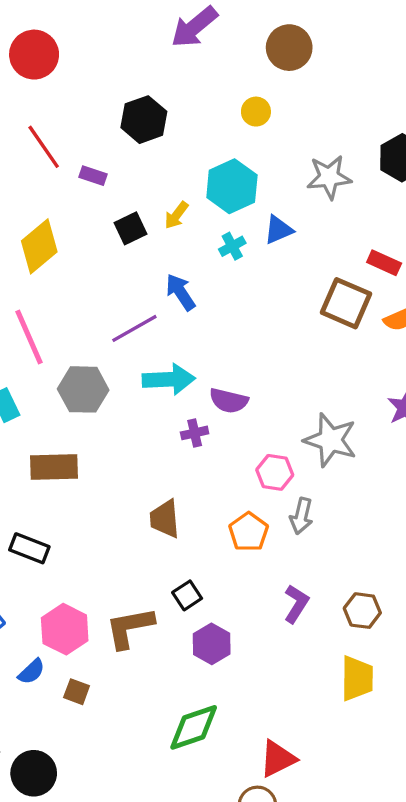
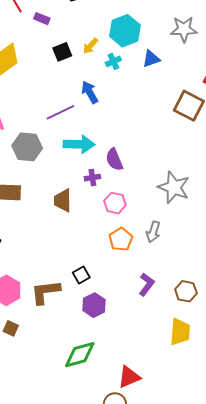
cyan cross: (232, 246) -> (113, 61), moved
purple semicircle: (229, 401) -> (114, 160), turned 50
pink hexagon: (275, 472) -> (115, 203), moved
brown trapezoid: (165, 519) -> (63, 201), moved

